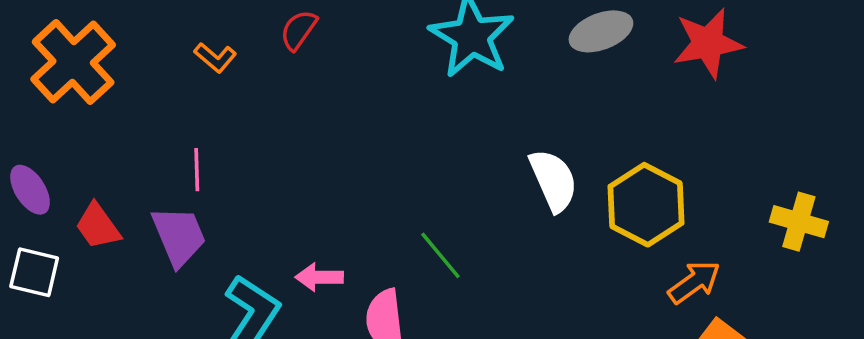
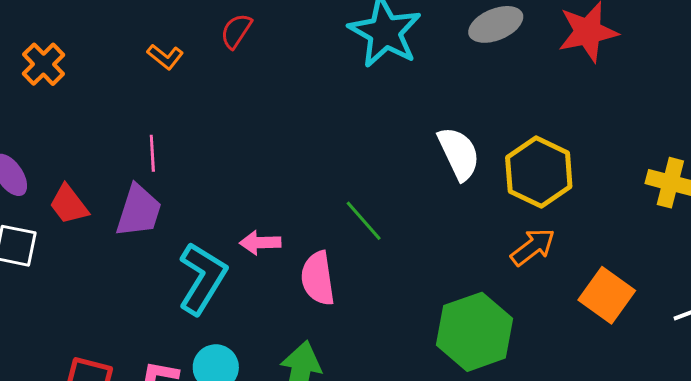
orange cross: (73, 62) -> (43, 64), size x0.6
purple trapezoid: (179, 236) -> (139, 211), turned 42
orange arrow: (694, 282) -> (533, 247), moved

